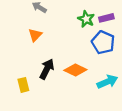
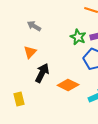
black arrow: (47, 69) -> (42, 73), moved

